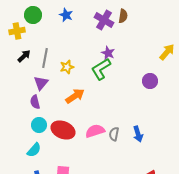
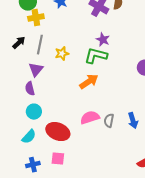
yellow cross: (17, 31) -> (36, 18), moved
green L-shape: (101, 69) -> (96, 56), turned 45
orange arrow: (75, 96) -> (89, 82), moved
red ellipse: (63, 130) -> (58, 132), moved

